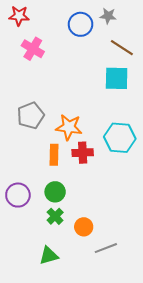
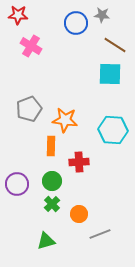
red cross: (83, 153) -> (79, 162), moved

